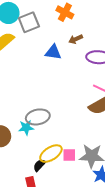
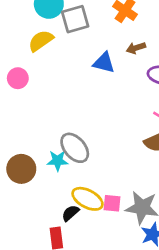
gray ellipse: (38, 117) -> (75, 148), turned 55
yellow ellipse: (51, 154) -> (87, 199), turned 55

